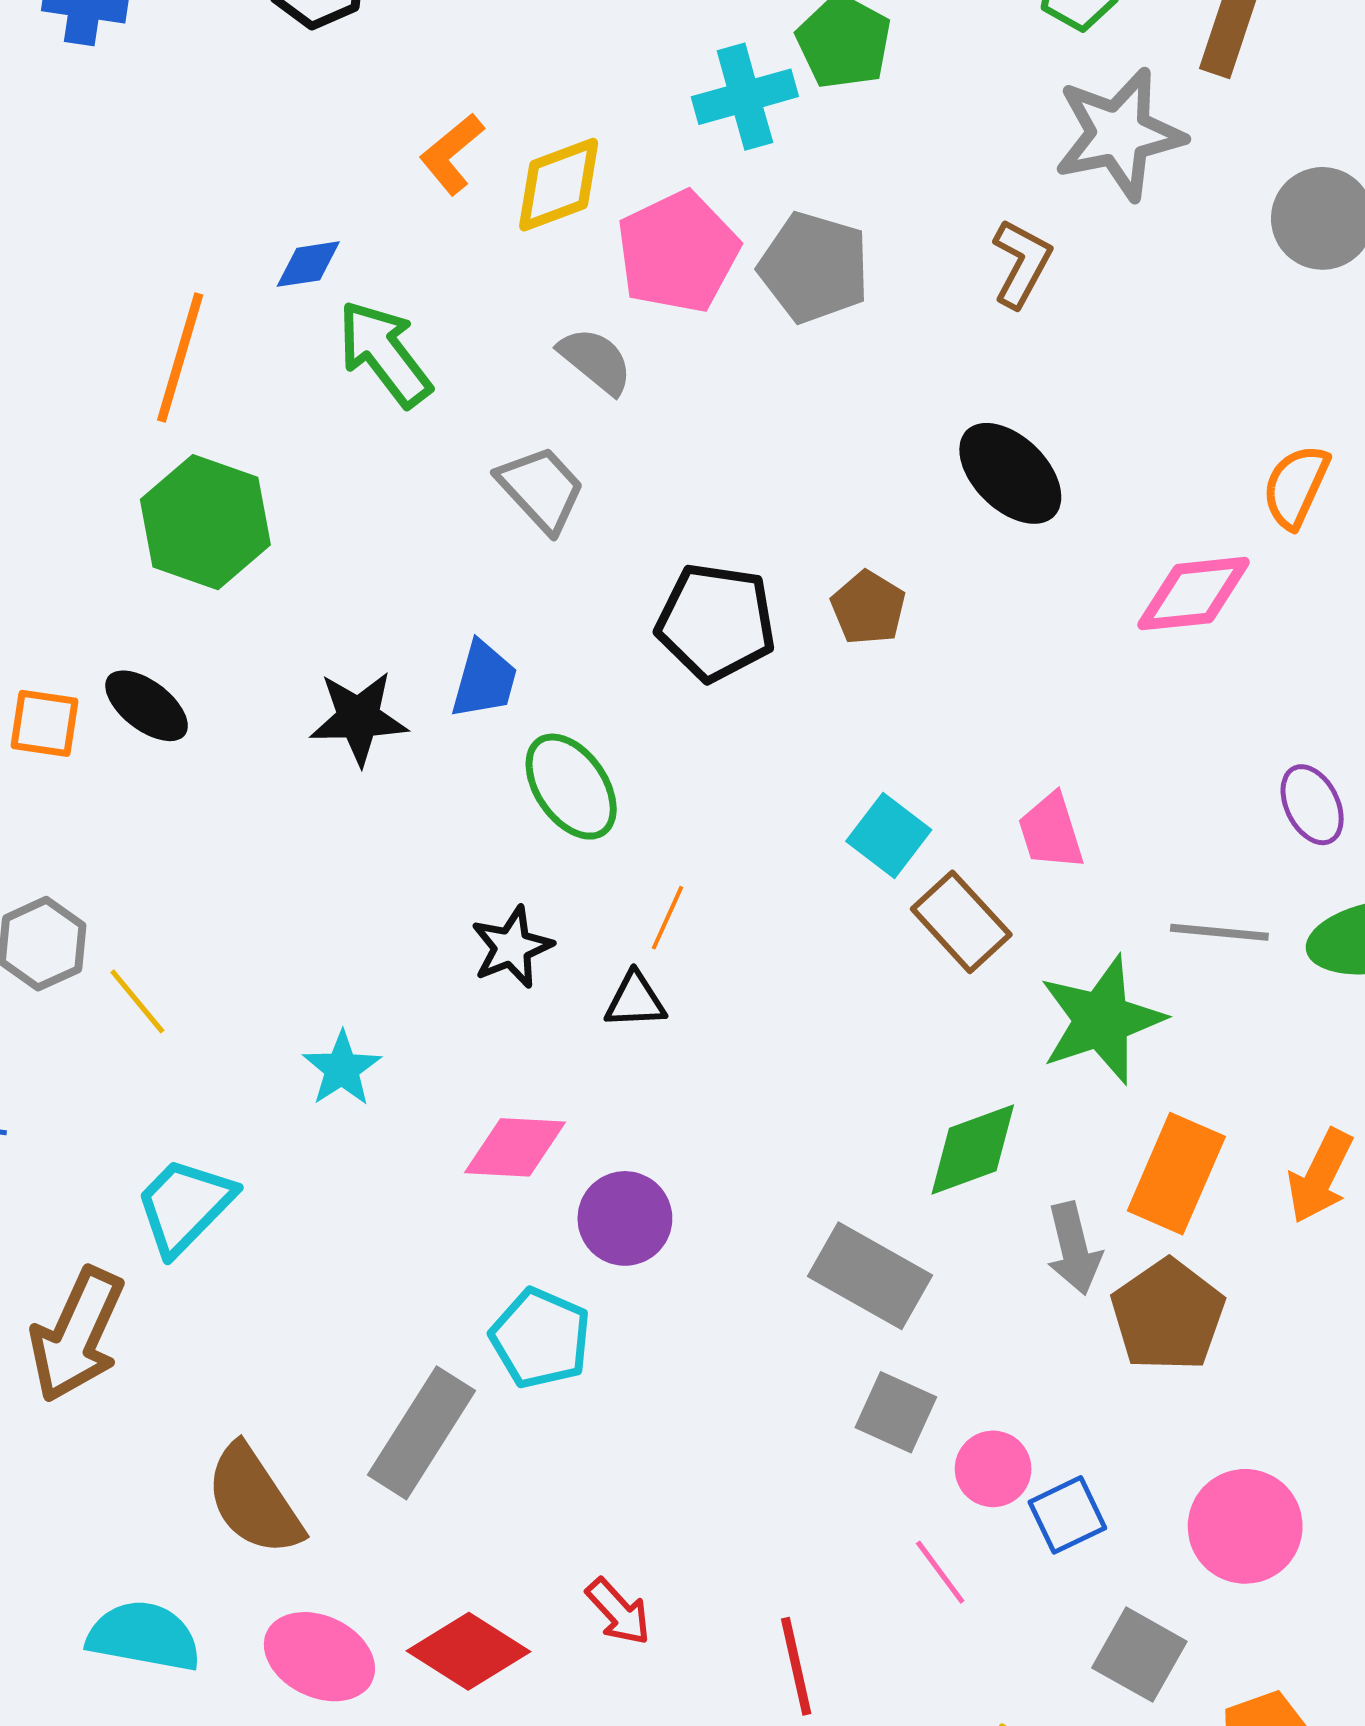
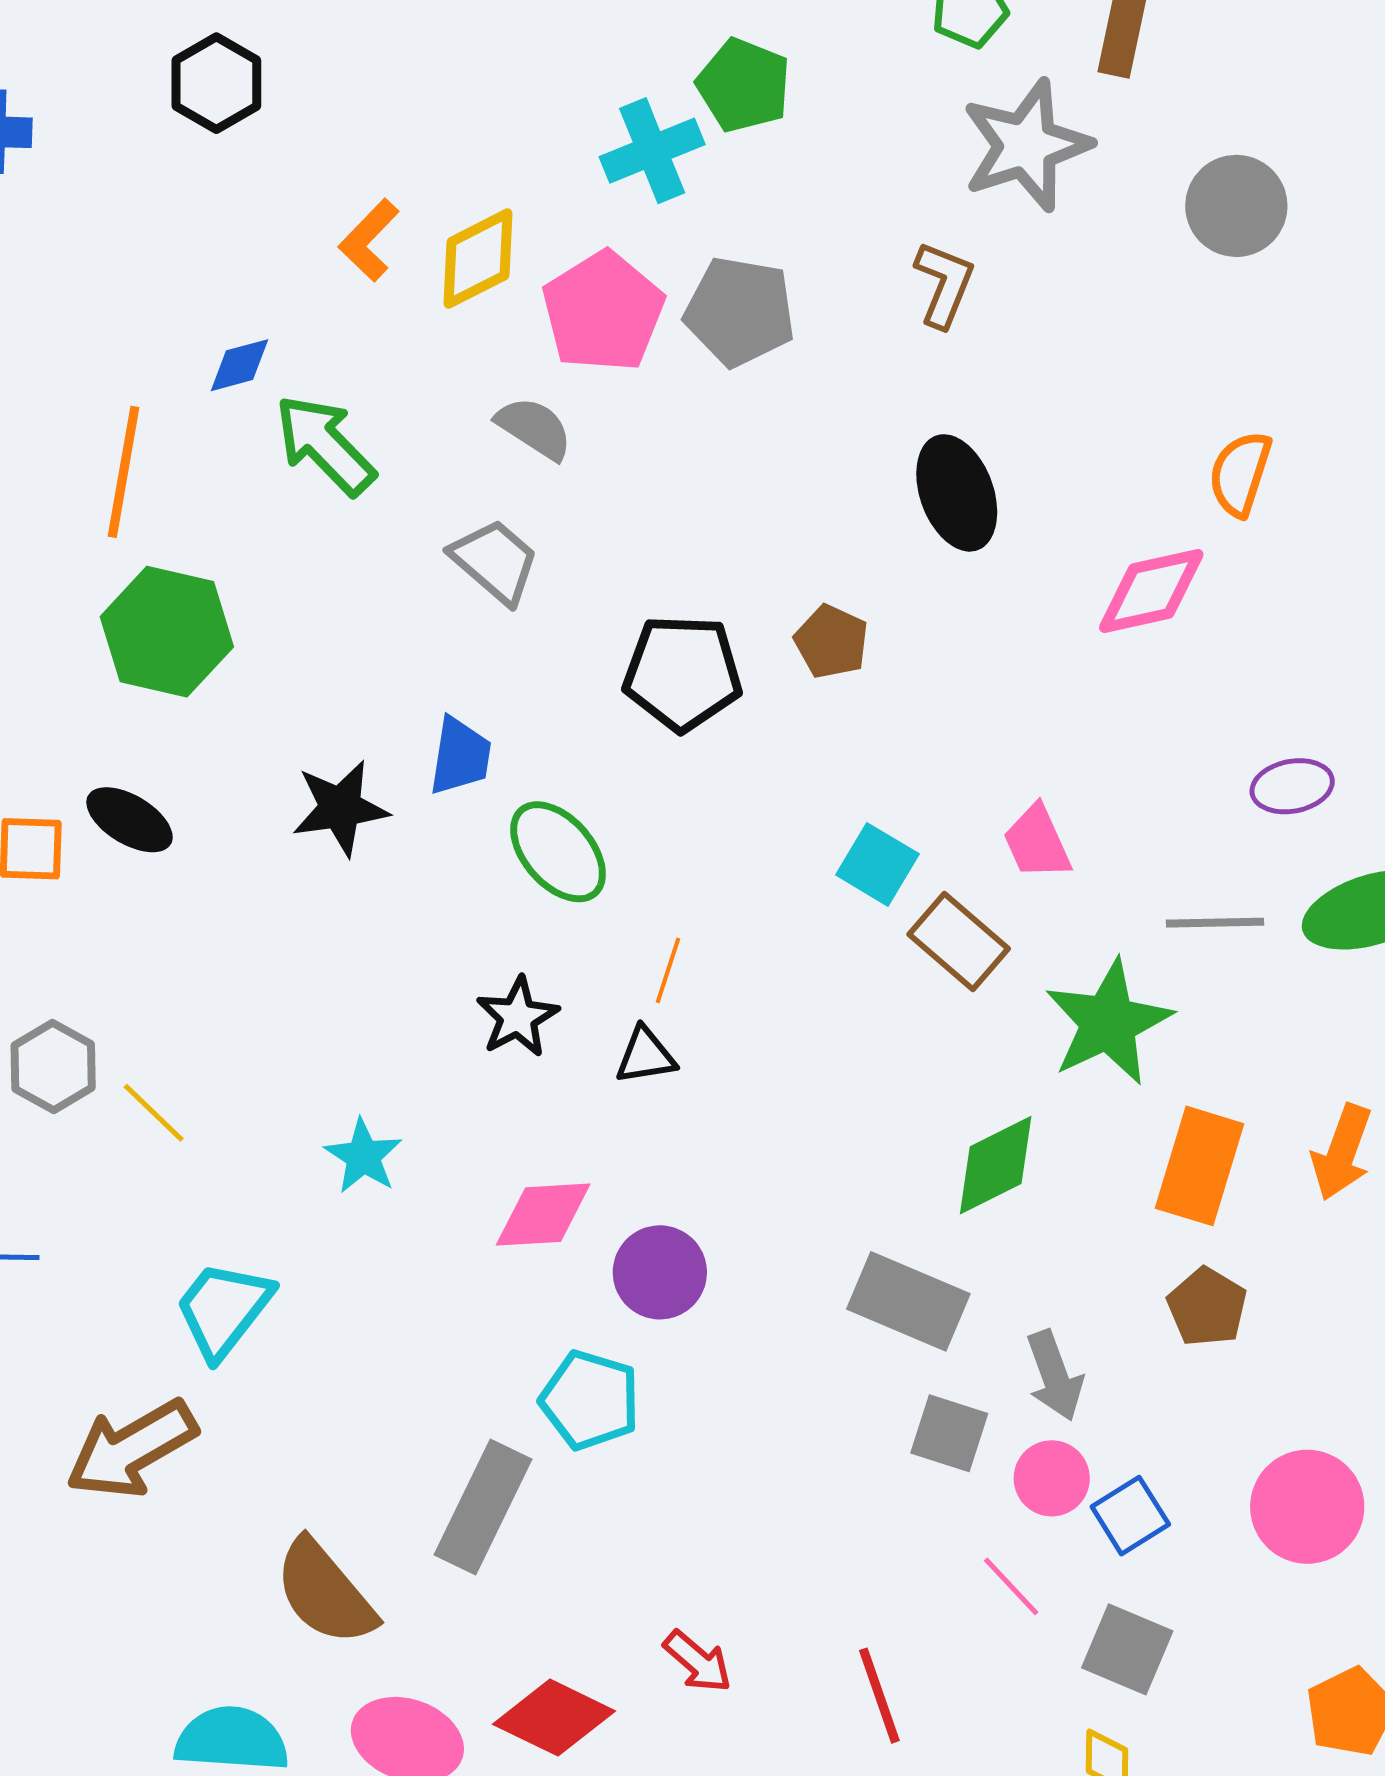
black ellipse: (1010, 473) -> (957, 493), turned 32
purple ellipse: (1312, 805) -> (1292, 786), turned -68
gray arrow: (1074, 1249) -> (1055, 1376), moved
brown pentagon: (1168, 1315) -> (1207, 1307), size x0.7
brown arrow: (77, 1335) -> (131, 1449), turned 42
gray square: (1139, 1655) -> (1127, 1649), moved

